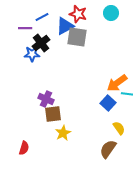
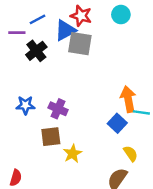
blue star: (32, 54) -> (25, 105), moved
orange arrow: (117, 83) -> (128, 99), turned 115
purple cross: (46, 99) -> (58, 109), moved
yellow star: (63, 133) -> (73, 154), moved

